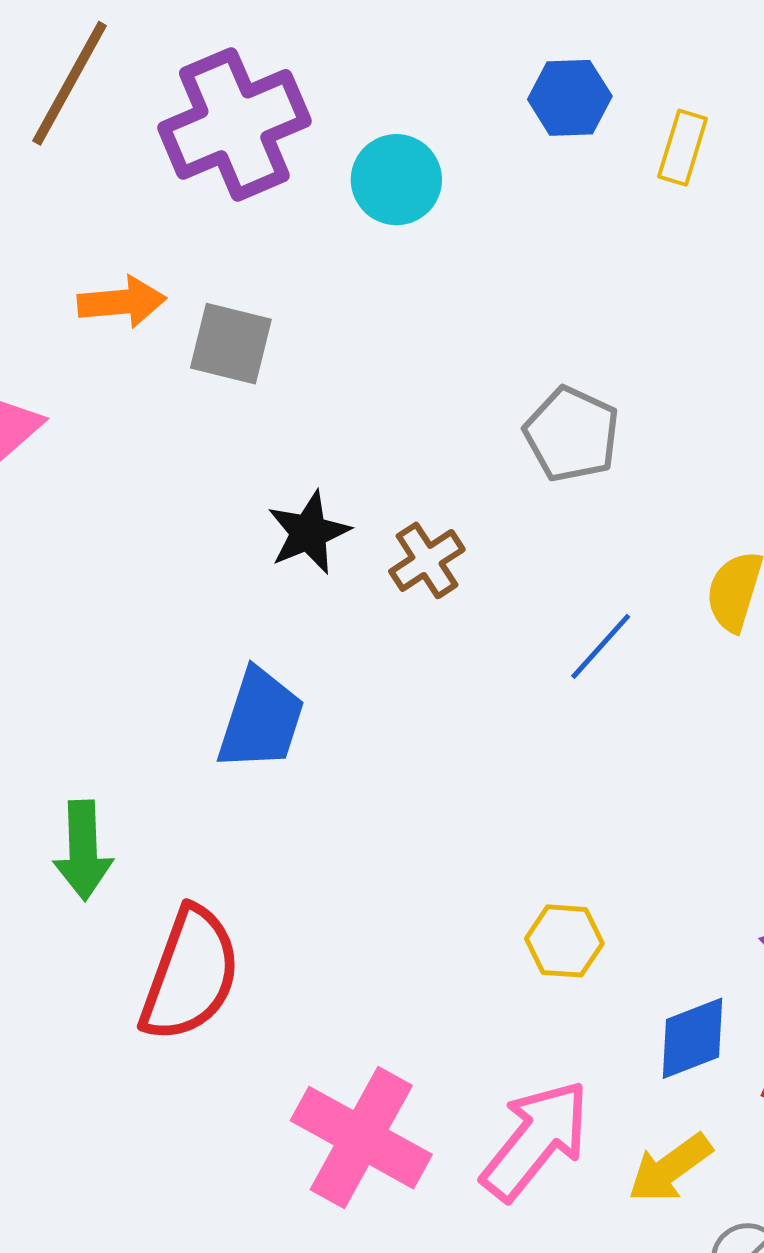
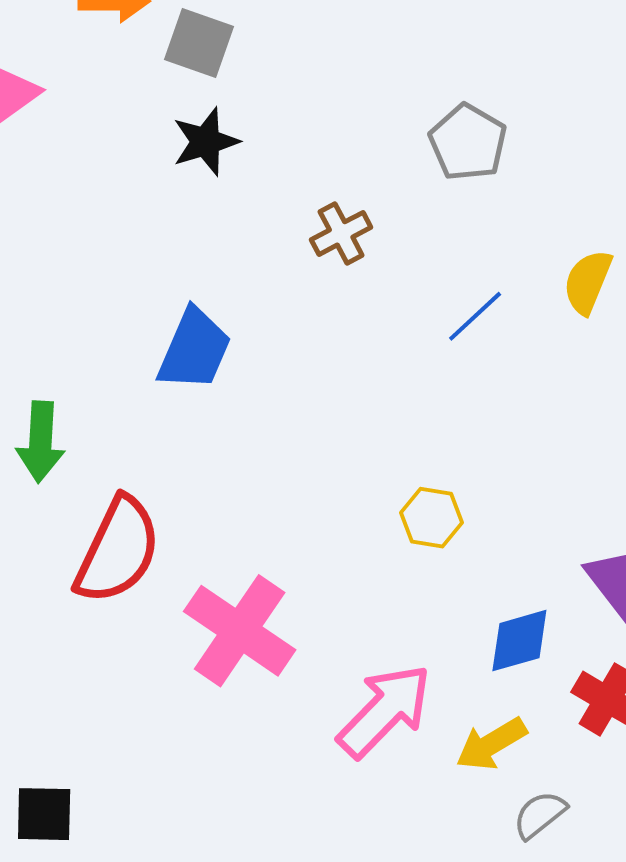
black star: (309, 533) -> (206, 142), moved
yellow hexagon: (564, 941) -> (432, 518), moved
pink cross: (361, 1138) -> (240, 631), moved

